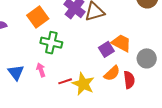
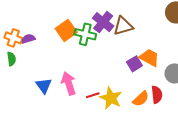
green cross: (51, 43) -> (85, 34), moved
pink arrow: (41, 70) -> (69, 83), size x1.6
orange semicircle: (112, 73) -> (141, 99), moved

